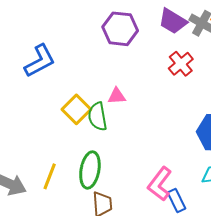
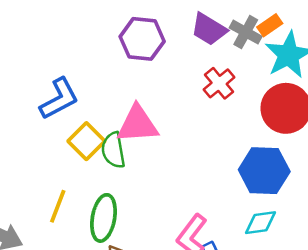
blue L-shape: (40, 61) -> (59, 99), moved
pink triangle: (117, 96) -> (138, 124), size x1.8
yellow line: (50, 176) -> (58, 206), moved

